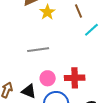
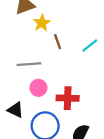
brown line: (78, 11) -> (58, 42), moved
pink circle: (48, 78) -> (38, 88), moved

